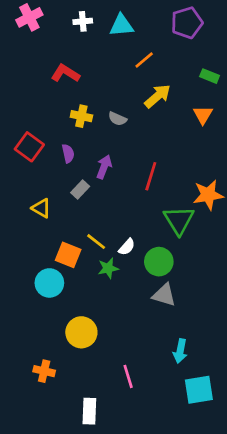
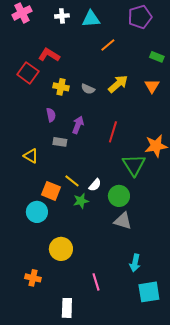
yellow arrow: (157, 96) -> (118, 84), moved
red square: (29, 147) -> (28, 73), moved
gray rectangle: (80, 190) -> (60, 142), turned 56

